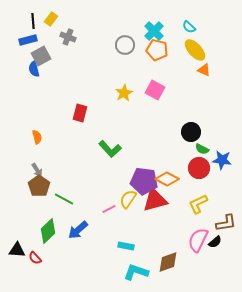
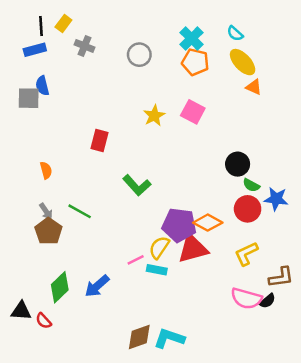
gray circle: (125, 45) -> (139, 55), moved
gray square: (41, 56) -> (29, 98), moved, turned 30
green line: (64, 199) -> (80, 211), moved
pink semicircle: (198, 240) -> (246, 298), turned -100
cyan rectangle: (126, 246) -> (157, 270), moved
brown diamond: (168, 262) -> (139, 337), moved

